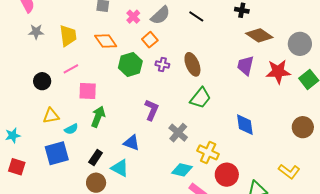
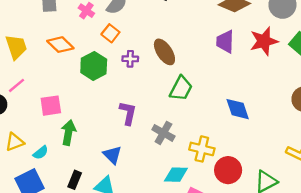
pink line: (71, 69) -> (17, 85), moved
blue triangle: (132, 143) -> (112, 155), turned 36

